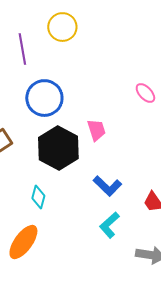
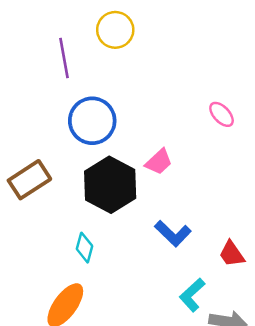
pink trapezoid: (96, 130) -> (159, 162), turned 65
cyan L-shape: (109, 225) -> (192, 295), moved

